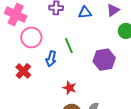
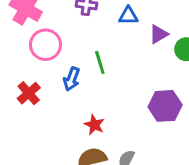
purple triangle: (113, 10) -> (158, 34), moved
purple hexagon: (104, 60) -> (165, 106), moved

